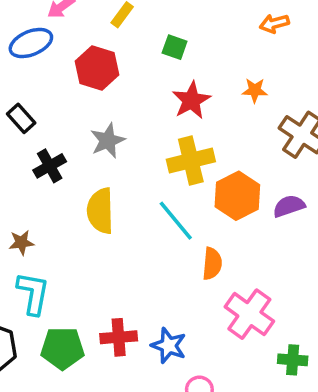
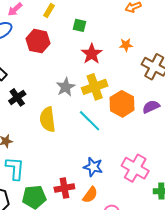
gray star: (108, 141) -> (66, 87), moved
orange semicircle: (212, 264) -> (90, 195), moved, turned 36
blue star: (169, 346) -> (93, 167), moved

